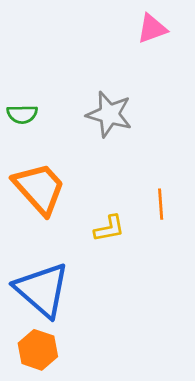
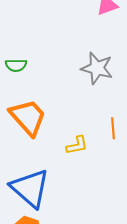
gray star: (109, 114) -> (97, 68), moved

